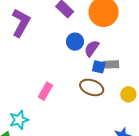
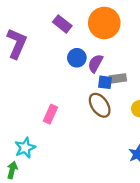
brown ellipse: (92, 87) -> (100, 105), turned 40

